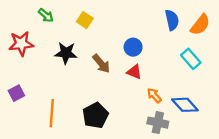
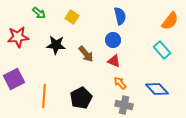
blue semicircle: (172, 20) -> (120, 16), moved
purple square: (16, 93) -> (14, 79), size x1.5
orange arrow: (154, 95) -> (120, 83), moved
gray cross: (158, 123) -> (124, 105), moved

